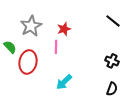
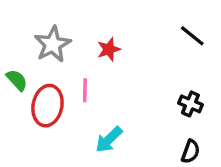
pink line: (56, 47) -> (85, 90), moved

